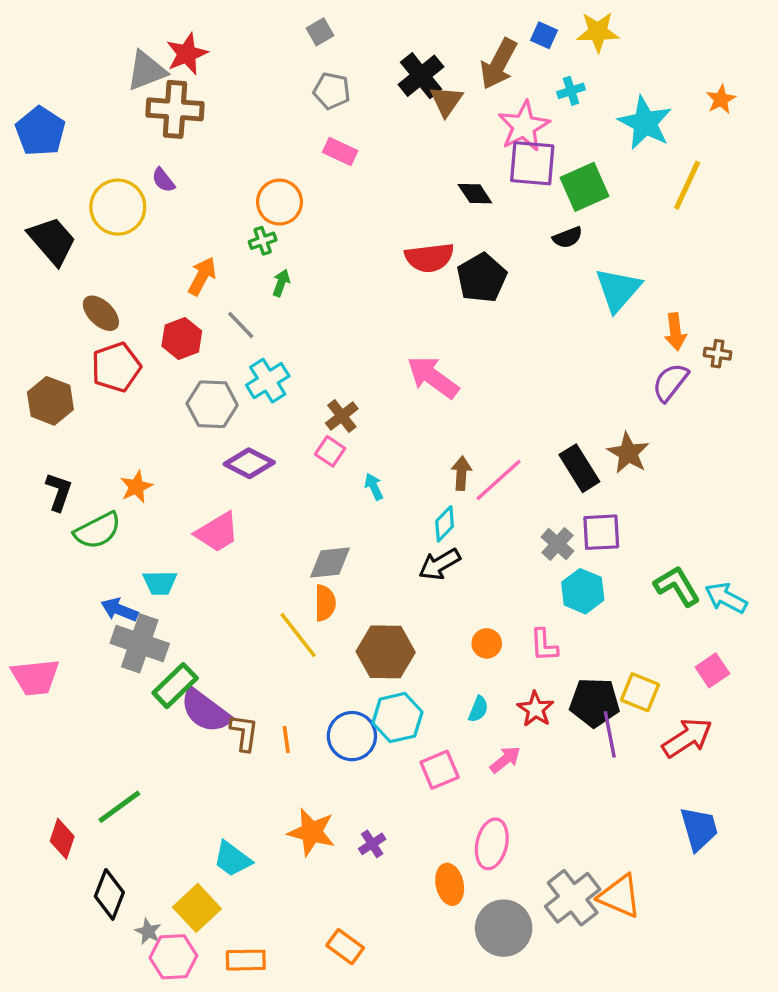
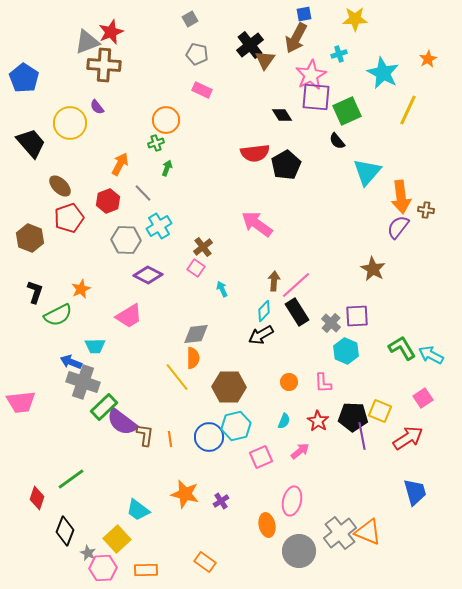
blue square: (544, 35) -> (304, 14), moved, turned -35
black semicircle: (568, 237) -> (337, 141), turned 72
orange arrow: (675, 332) -> (401, 197), size x1.5
black rectangle: (579, 468) -> (297, 312), moved

